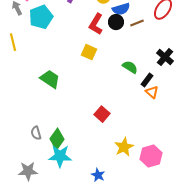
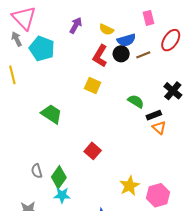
cyan pentagon: (41, 17) -> (42, 49), turned -30
black rectangle: (147, 80) -> (154, 115), turned 32
red square: (102, 114) -> (93, 151), moved
cyan star: (60, 156) -> (62, 195), size x0.7

